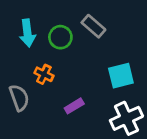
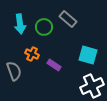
cyan square: (121, 76) -> (88, 55), turned 30
purple rectangle: (74, 106) -> (54, 65), moved, turned 64

